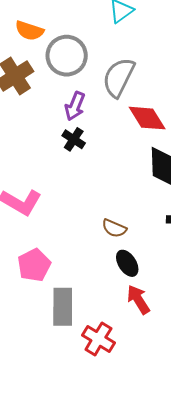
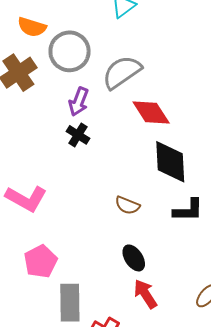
gray semicircle: (119, 77) -> (122, 72), turned 30
brown semicircle: (114, 228) -> (127, 205), moved

